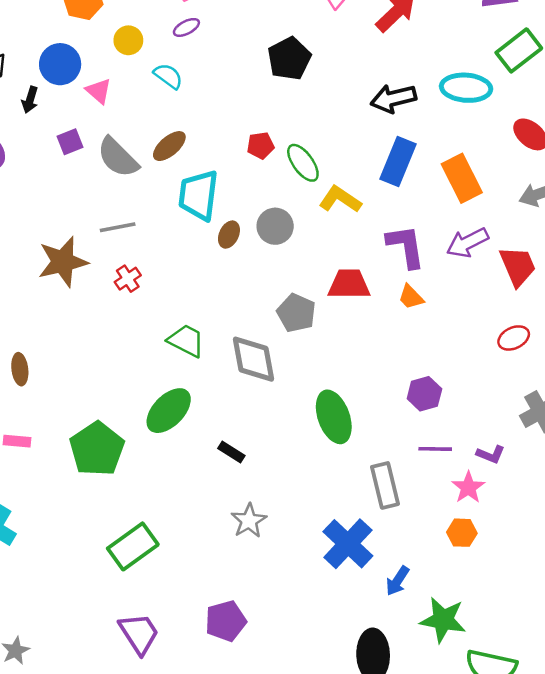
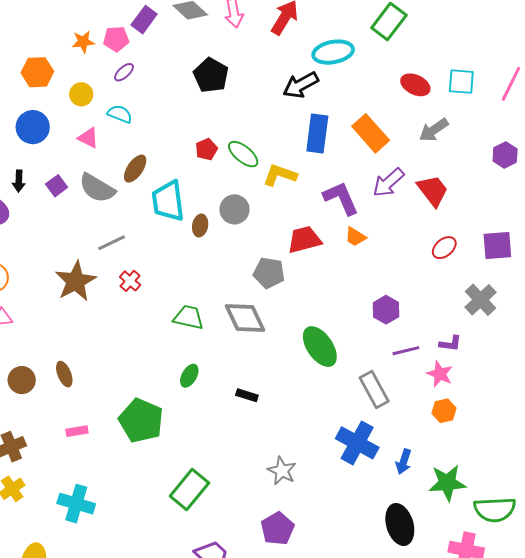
cyan ellipse: (466, 88) -> (333, 52), moved
pink triangle: (99, 91) -> (88, 138), moved
black arrow: (30, 100) -> (19, 181), moved
green ellipse: (169, 411) -> (189, 376), size x0.6
gray star: (249, 521) -> (282, 471), moved

